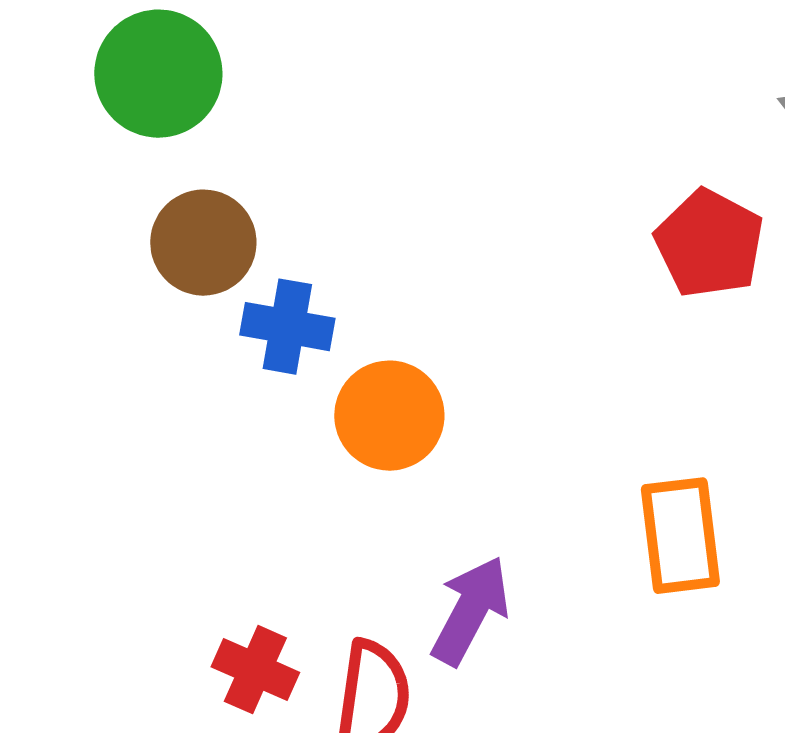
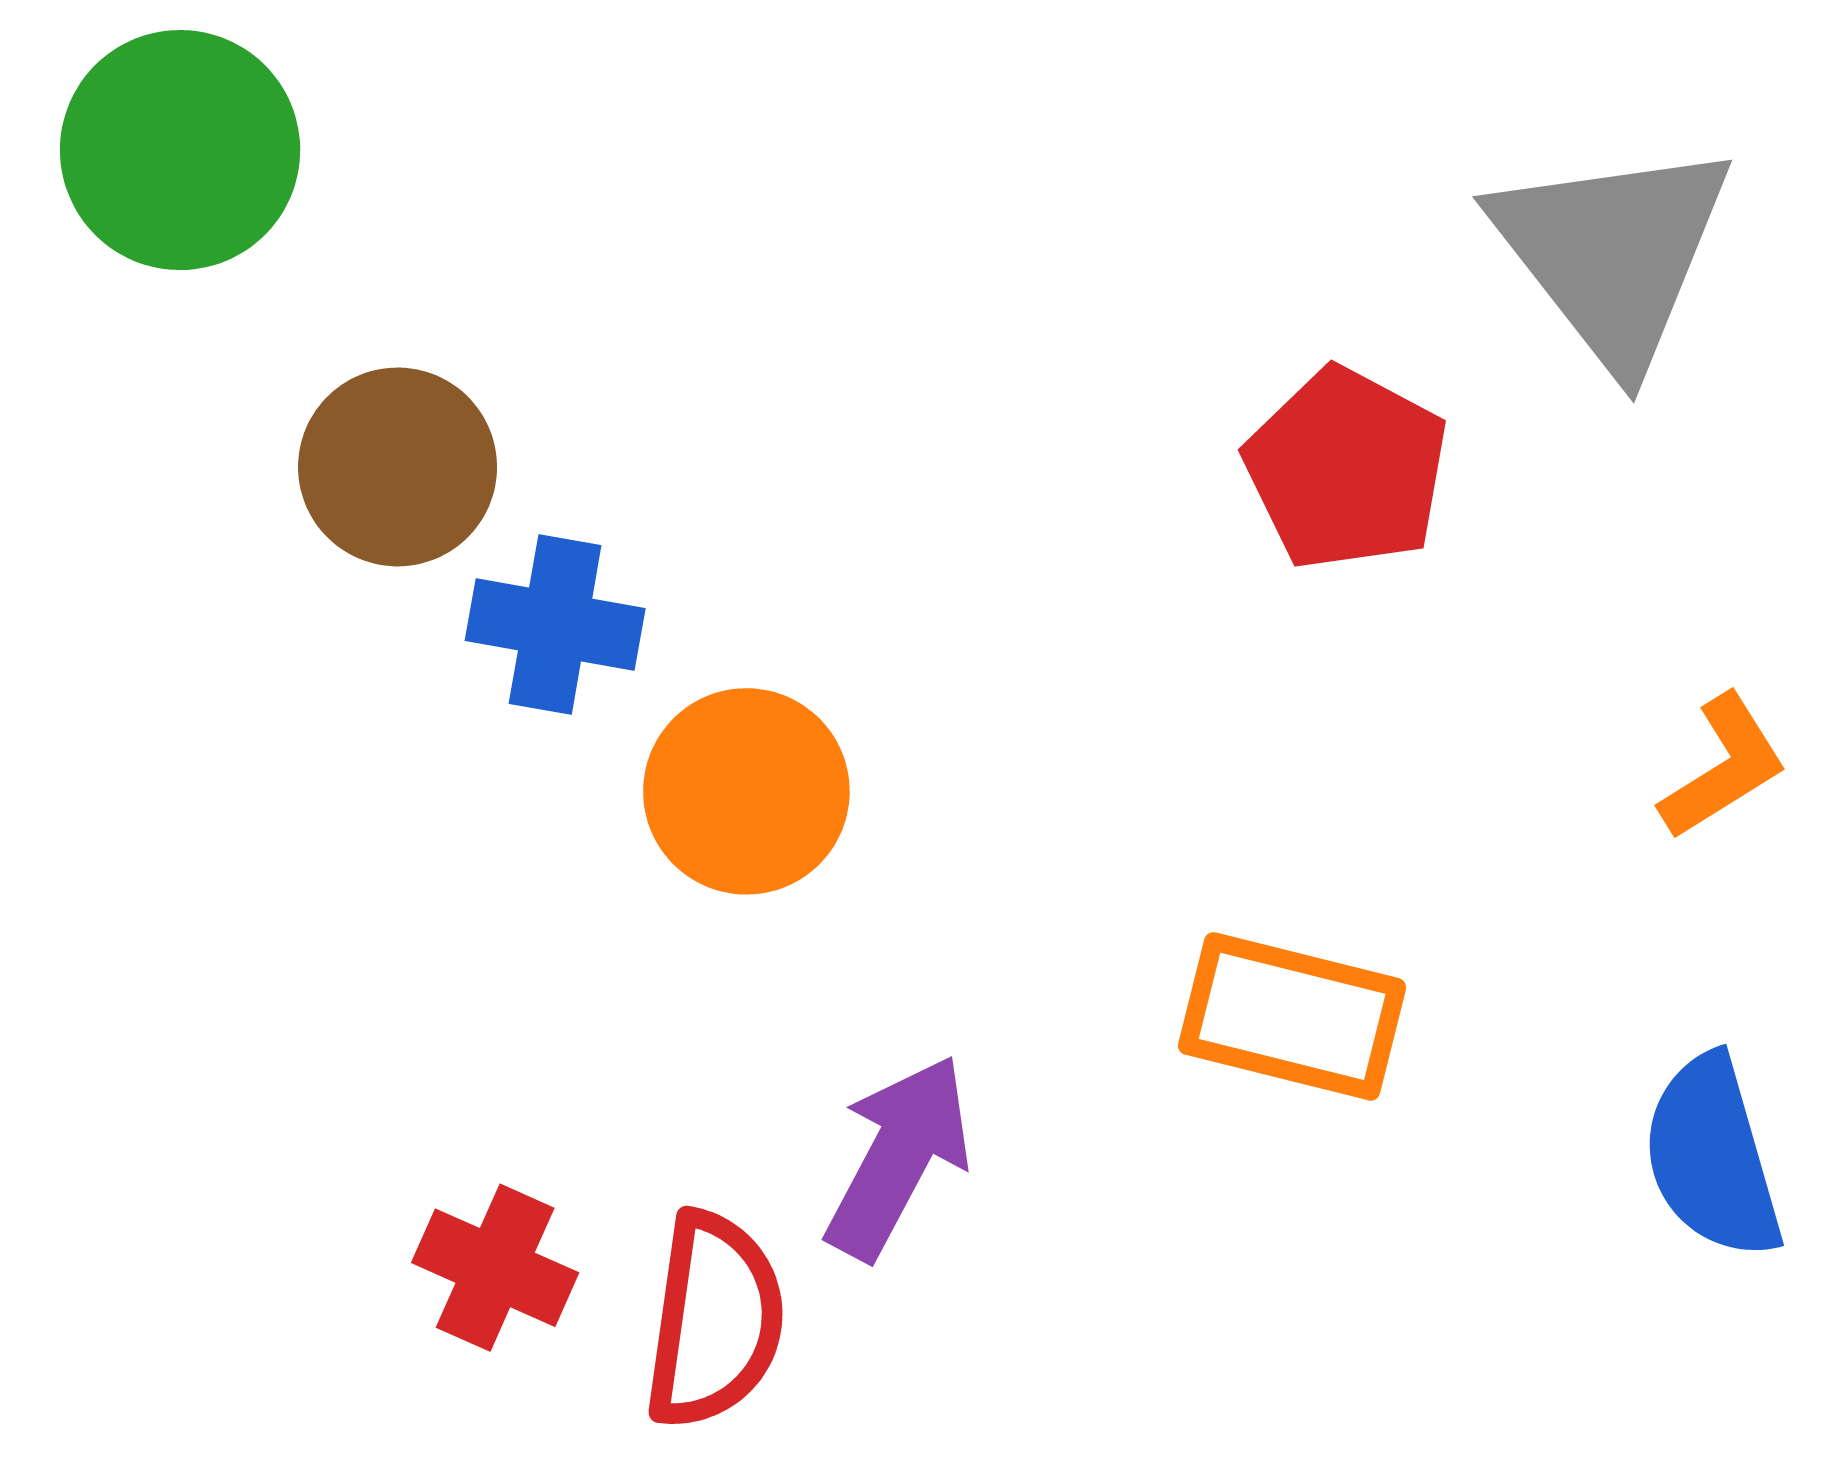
green circle: (158, 74) -> (180, 150), moved
orange rectangle: (680, 536) -> (1292, 1016), turned -69

